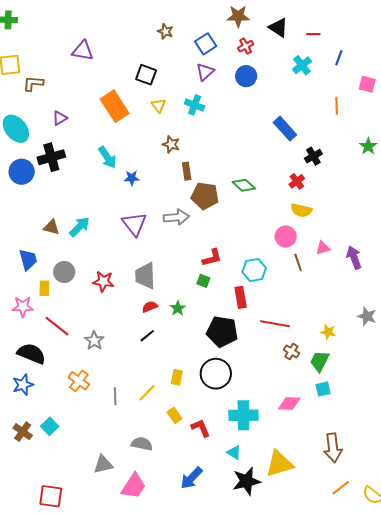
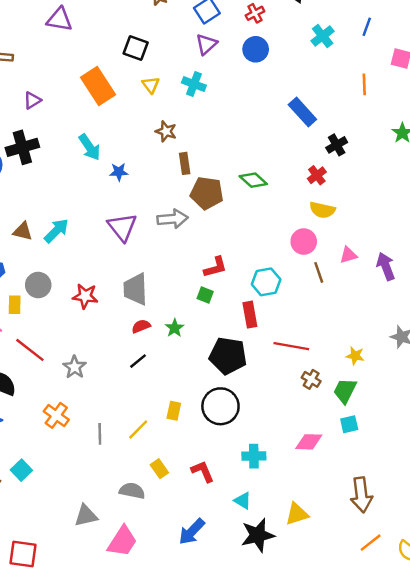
yellow rectangle: (174, 415) -> (159, 469), moved
cyan cross: (243, 415) -> (254, 456), size x0.7
yellow triangle: (279, 464) -> (297, 514), size x0.7

